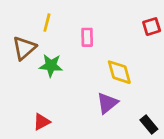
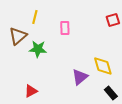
yellow diamond: (119, 72) -> (103, 66), moved

